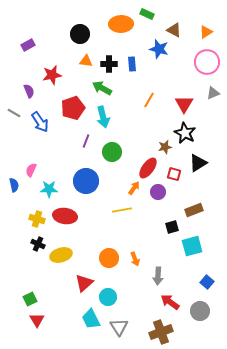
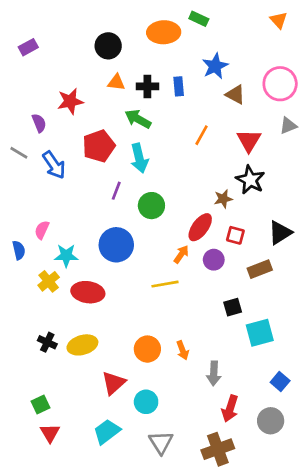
brown triangle: (174, 30) -> (235, 95), moved
orange triangle: (206, 32) -> (279, 20), moved, turned -40
purple rectangle: (28, 45) -> (28, 47), moved
blue star: (159, 49) -> (215, 66), turned 30
black triangle: (198, 163) -> (280, 233), moved
brown rectangle: (194, 210) -> (260, 269), moved
yellow cross: (37, 219) -> (49, 281), moved, turned 35
black cross: (38, 244) -> (47, 342), moved
red arrow: (170, 302) -> (230, 409), turned -108
cyan trapezoid: (91, 319) -> (107, 432), moved, turned 80

